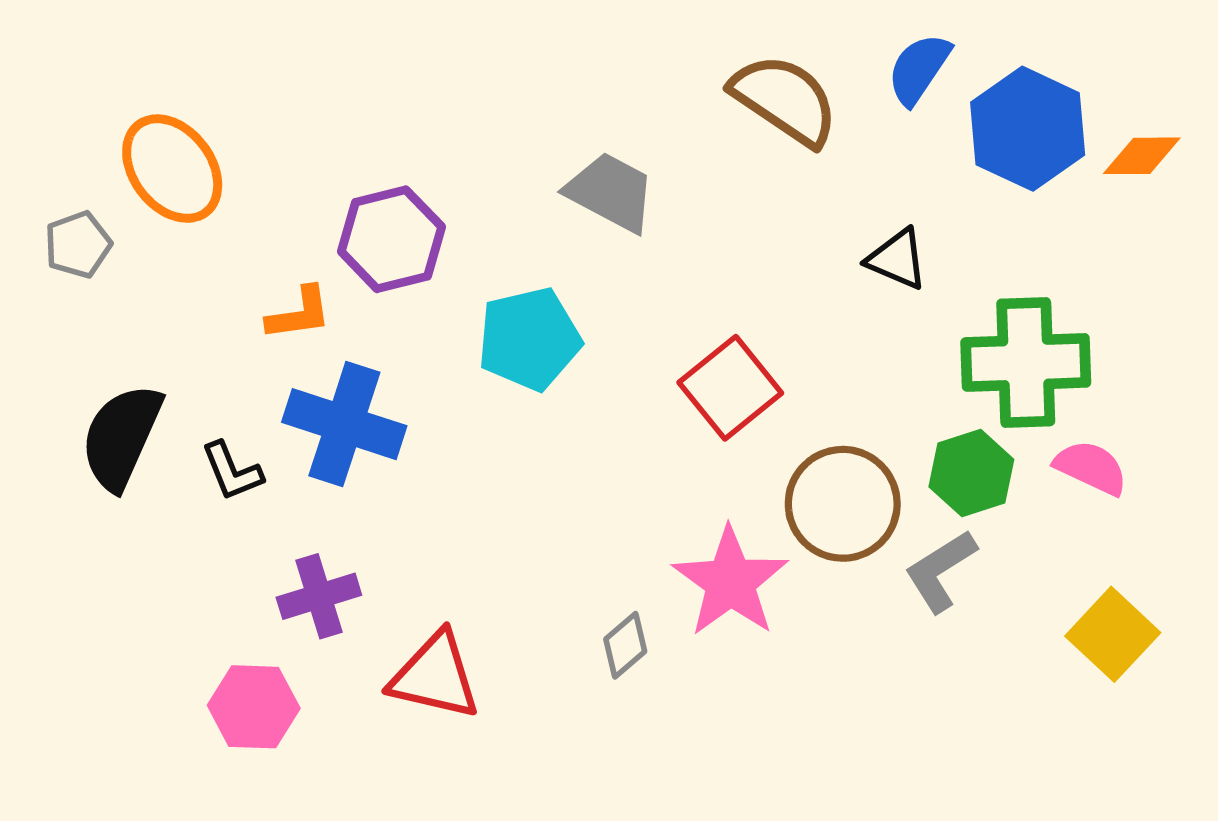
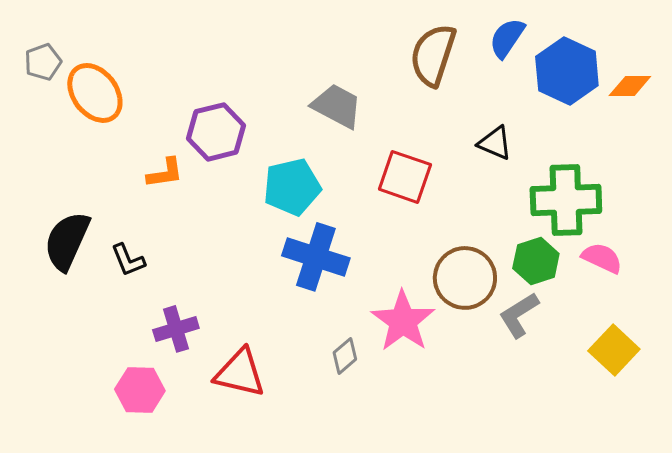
brown semicircle: (785, 100) -> (433, 55), turned -106
gray pentagon: (78, 245) -> (43, 62), moved
red square: (730, 388) -> (405, 177), moved, turned -32
blue cross: (344, 424) -> (316, 257), moved

